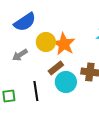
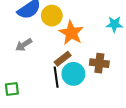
yellow circle: (46, 42) -> (52, 16), moved
black line: (36, 91) -> (56, 77), moved

